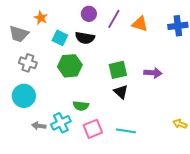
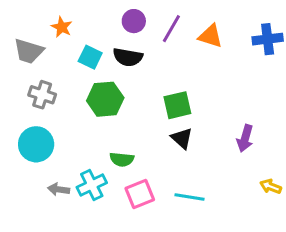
purple arrow: (153, 73) -> (245, 138), moved, turned 102

